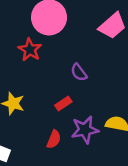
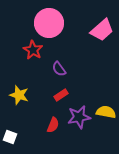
purple semicircle: (79, 72) -> (59, 69), moved

